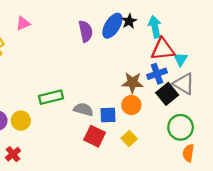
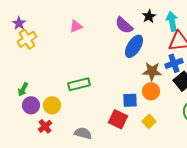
pink triangle: (23, 23) -> (76, 26), moved
blue ellipse: (112, 26) -> (134, 46), moved
purple semicircle: (86, 31) -> (124, 25), moved, turned 144
gray semicircle: (83, 109) -> (83, 133), moved
red cross: (13, 154) -> (45, 126), moved

